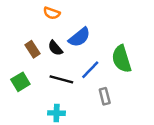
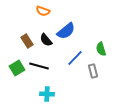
green semicircle: (122, 59) -> (101, 49), size x0.6
black line: (61, 79) -> (39, 66), moved
gray rectangle: (105, 96) -> (93, 71), moved

